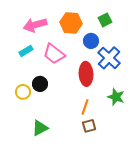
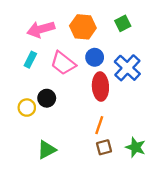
blue circle: (91, 41) -> (95, 57), moved
cyan rectangle: (26, 51) -> (30, 60), turned -32
green star: (116, 97) -> (136, 147), moved

